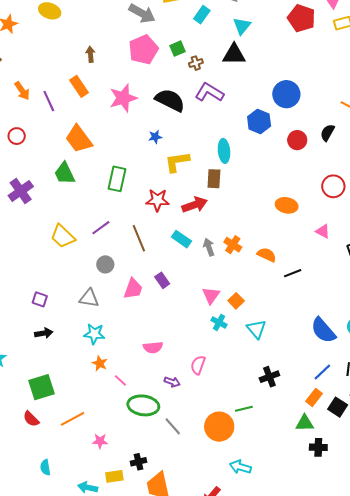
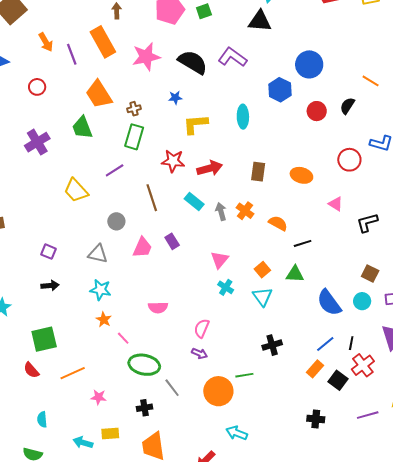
brown cross: (196, 63) -> (134, 109), moved
orange rectangle: (79, 86) -> (103, 42), size x1.4
brown rectangle: (214, 179) -> (258, 172), moved
purple line: (101, 228) -> (115, 170), moved
orange square: (236, 301) -> (262, 270), moved
purple arrow: (172, 382) -> (200, 354), moved
green triangle: (305, 423) -> (295, 274), moved
black cross: (138, 462) -> (144, 408), moved

